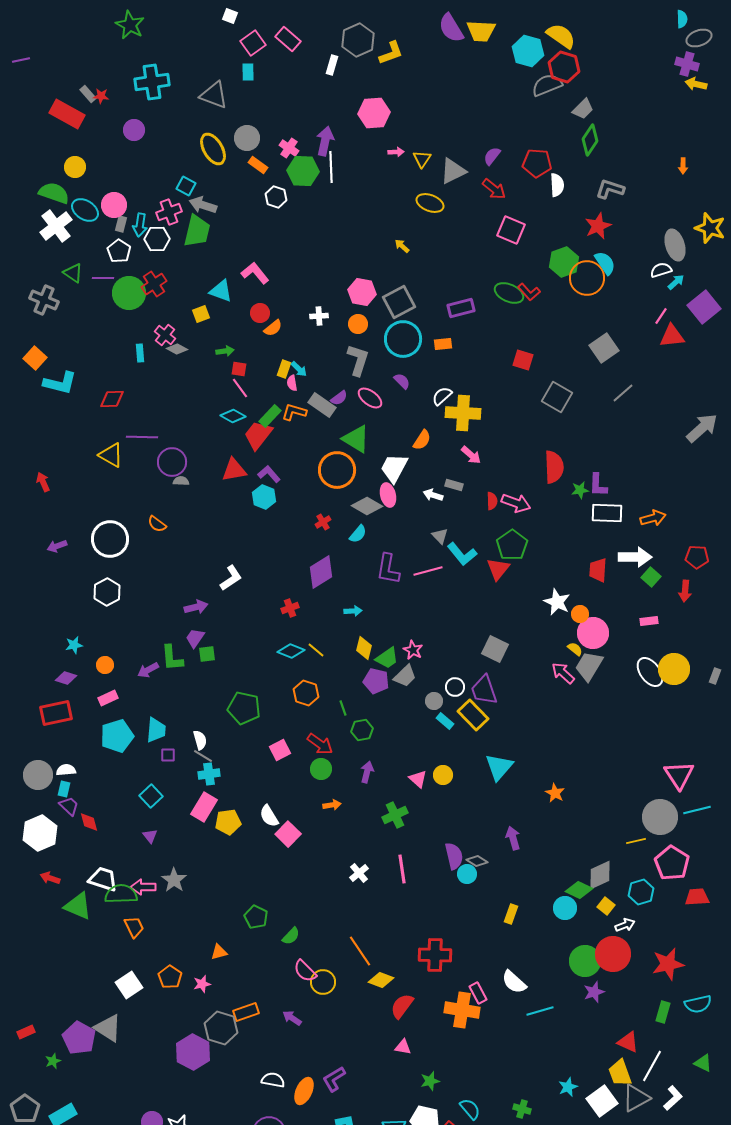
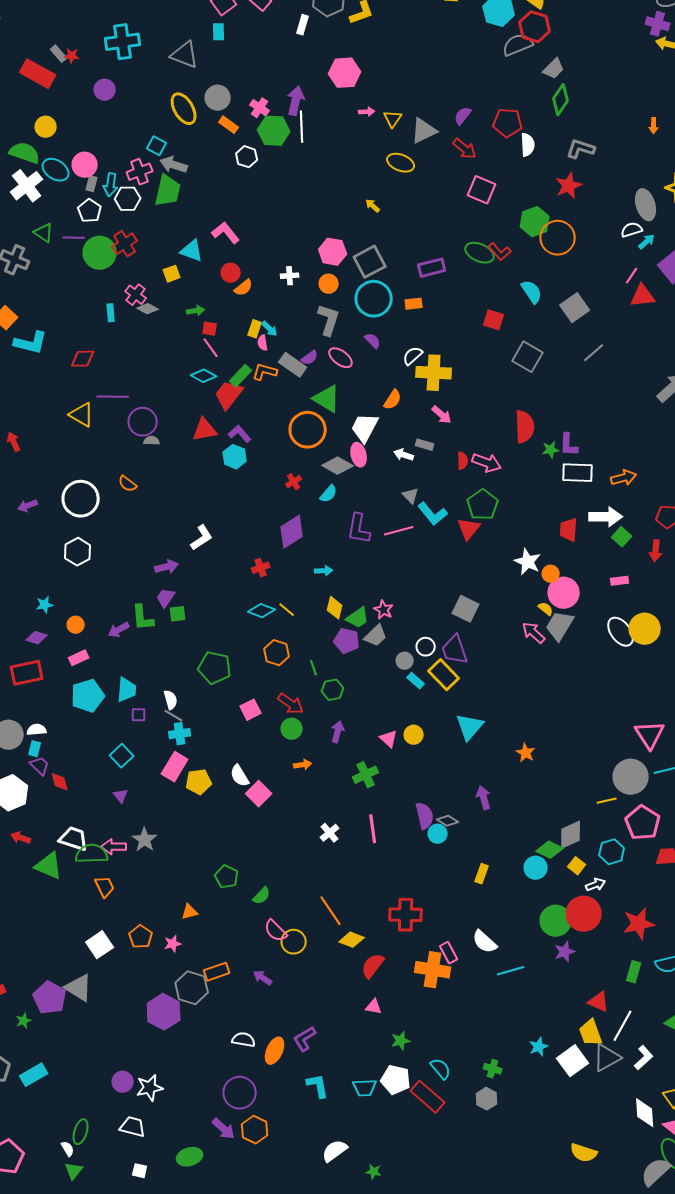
cyan semicircle: (605, 263) -> (532, 292), moved

